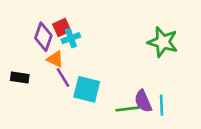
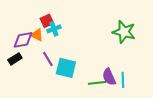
purple diamond: (43, 37) -> (23, 40), moved, turned 60
orange triangle: (55, 59) -> (37, 35), moved
black rectangle: (20, 77) -> (15, 59), turned -40

